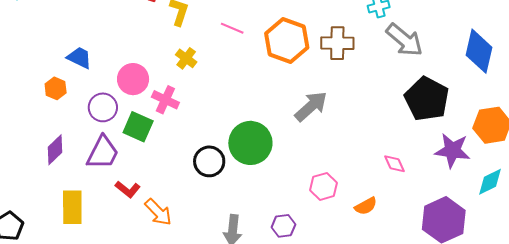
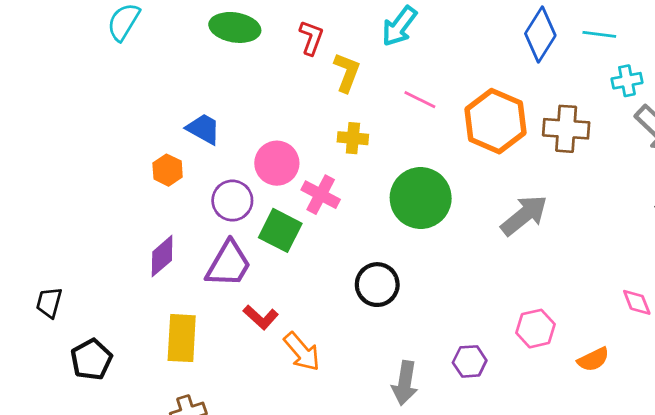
yellow cross: (186, 58) -> (353, 138), turned -35
green circle: (250, 143) -> (421, 198), moved
purple hexagon: (283, 226) -> (470, 361), moved

